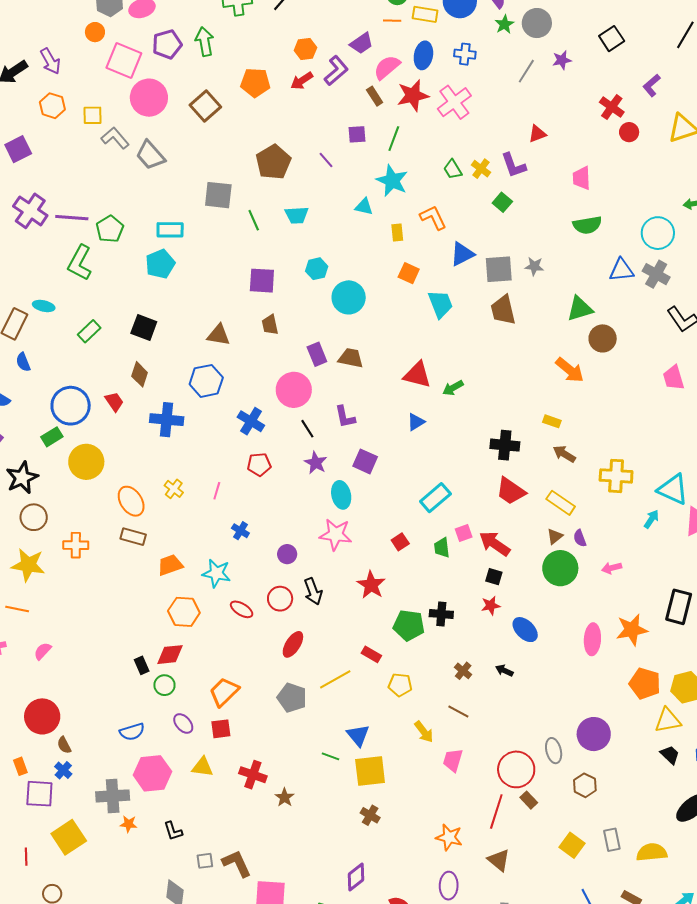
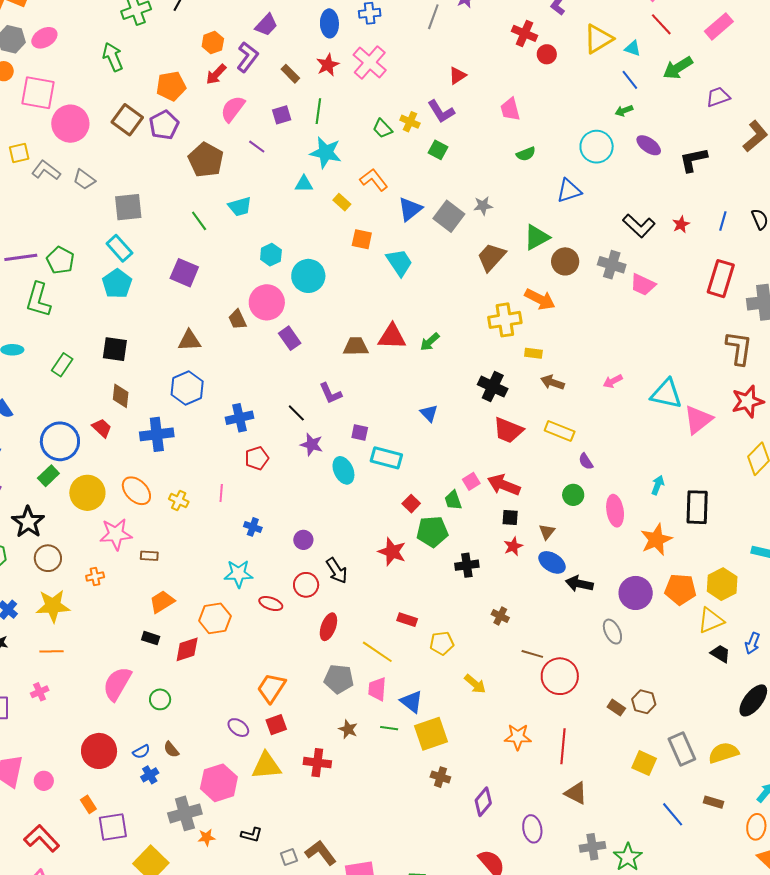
purple pentagon: (167, 44) -> (164, 125), moved
pink semicircle: (387, 67) -> (233, 109), moved
red star: (413, 95) -> (328, 65), size x0.7
gray trapezoid: (150, 155) -> (84, 179), size x0.7
gray square: (218, 195) -> (128, 207), moved
green semicircle: (587, 225) -> (526, 154), size x0.7
cyan rectangle: (170, 230) -> (119, 248), turned 60
yellow rectangle: (397, 233) -> (342, 202), turned -30
gray square: (499, 269) -> (449, 216), turned -36
gray cross: (656, 274) -> (612, 265), moved
purple square: (262, 281) -> (184, 273), moved, turned 32
brown trapezoid: (503, 310) -> (491, 257), moved, turned 68
brown trapezoid: (351, 358) -> (356, 346), moved
pink trapezoid: (674, 378) -> (643, 285), turned -36
pink circle: (294, 390) -> (267, 302), moved
blue cross: (251, 421) -> (240, 418), turned -32
blue triangle: (416, 422) -> (429, 413), moved, turned -30
black cross: (505, 445) -> (493, 387), turned 32
purple square: (365, 461) -> (360, 432), size x0.7
yellow cross: (616, 476) -> (505, 320), moved
cyan rectangle: (435, 498) -> (386, 458), moved, turned 68
orange ellipse: (131, 501) -> (136, 491), moved
cyan arrow: (651, 519) -> (658, 485), moved
pink star: (336, 535) -> (116, 534), moved
brown triangle: (555, 536) -> (547, 532), moved
brown rectangle: (133, 537) -> (149, 556), size x0.7
orange cross: (76, 545) -> (95, 576), size x0.7
orange trapezoid: (170, 565) -> (162, 602), moved
green circle: (560, 568) -> (573, 495), size x0.6
pink arrow: (612, 568) -> (613, 381), moved
green pentagon: (409, 625) -> (432, 532), moved
pink ellipse: (592, 639) -> (615, 511), moved
pink semicircle: (43, 651) -> (117, 684), moved, size x1.8
red diamond: (170, 655) -> (187, 649), moved
black rectangle: (142, 665) -> (151, 638), moved, turned -36
black arrow: (504, 670) -> (579, 584), moved, size x1.5
yellow line: (335, 679) -> (377, 652), turned 76
green circle: (164, 685) -> (160, 699), moved
brown line: (458, 712) -> (532, 654), moved
blue semicircle: (132, 732) -> (141, 752), moved, size x0.7
purple circle: (594, 734) -> (636, 593), moved
brown semicircle: (64, 745) -> (171, 750), moved
gray ellipse: (554, 751) -> (612, 632), moved
pink trapezoid: (453, 760) -> (377, 689), moved
yellow triangle: (202, 767) -> (266, 766), size x1.4
red circle: (516, 769) -> (560, 676), moved
blue cross: (63, 770) -> (150, 775), moved, turned 30
brown star: (285, 797) -> (348, 729), moved
brown rectangle: (529, 800) -> (616, 708), moved
black L-shape: (173, 831) -> (251, 835), turned -45
orange star: (449, 837) -> (518, 737), moved
gray rectangle: (612, 840) -> (682, 749), size x1.4
purple diamond: (356, 877) -> (483, 802), moved

